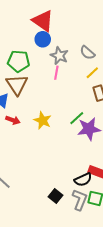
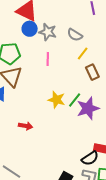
gray star: (59, 56) -> (48, 32), moved
red arrow: (13, 120) -> (26, 126), moved
yellow star: (43, 120) -> (57, 100), moved

